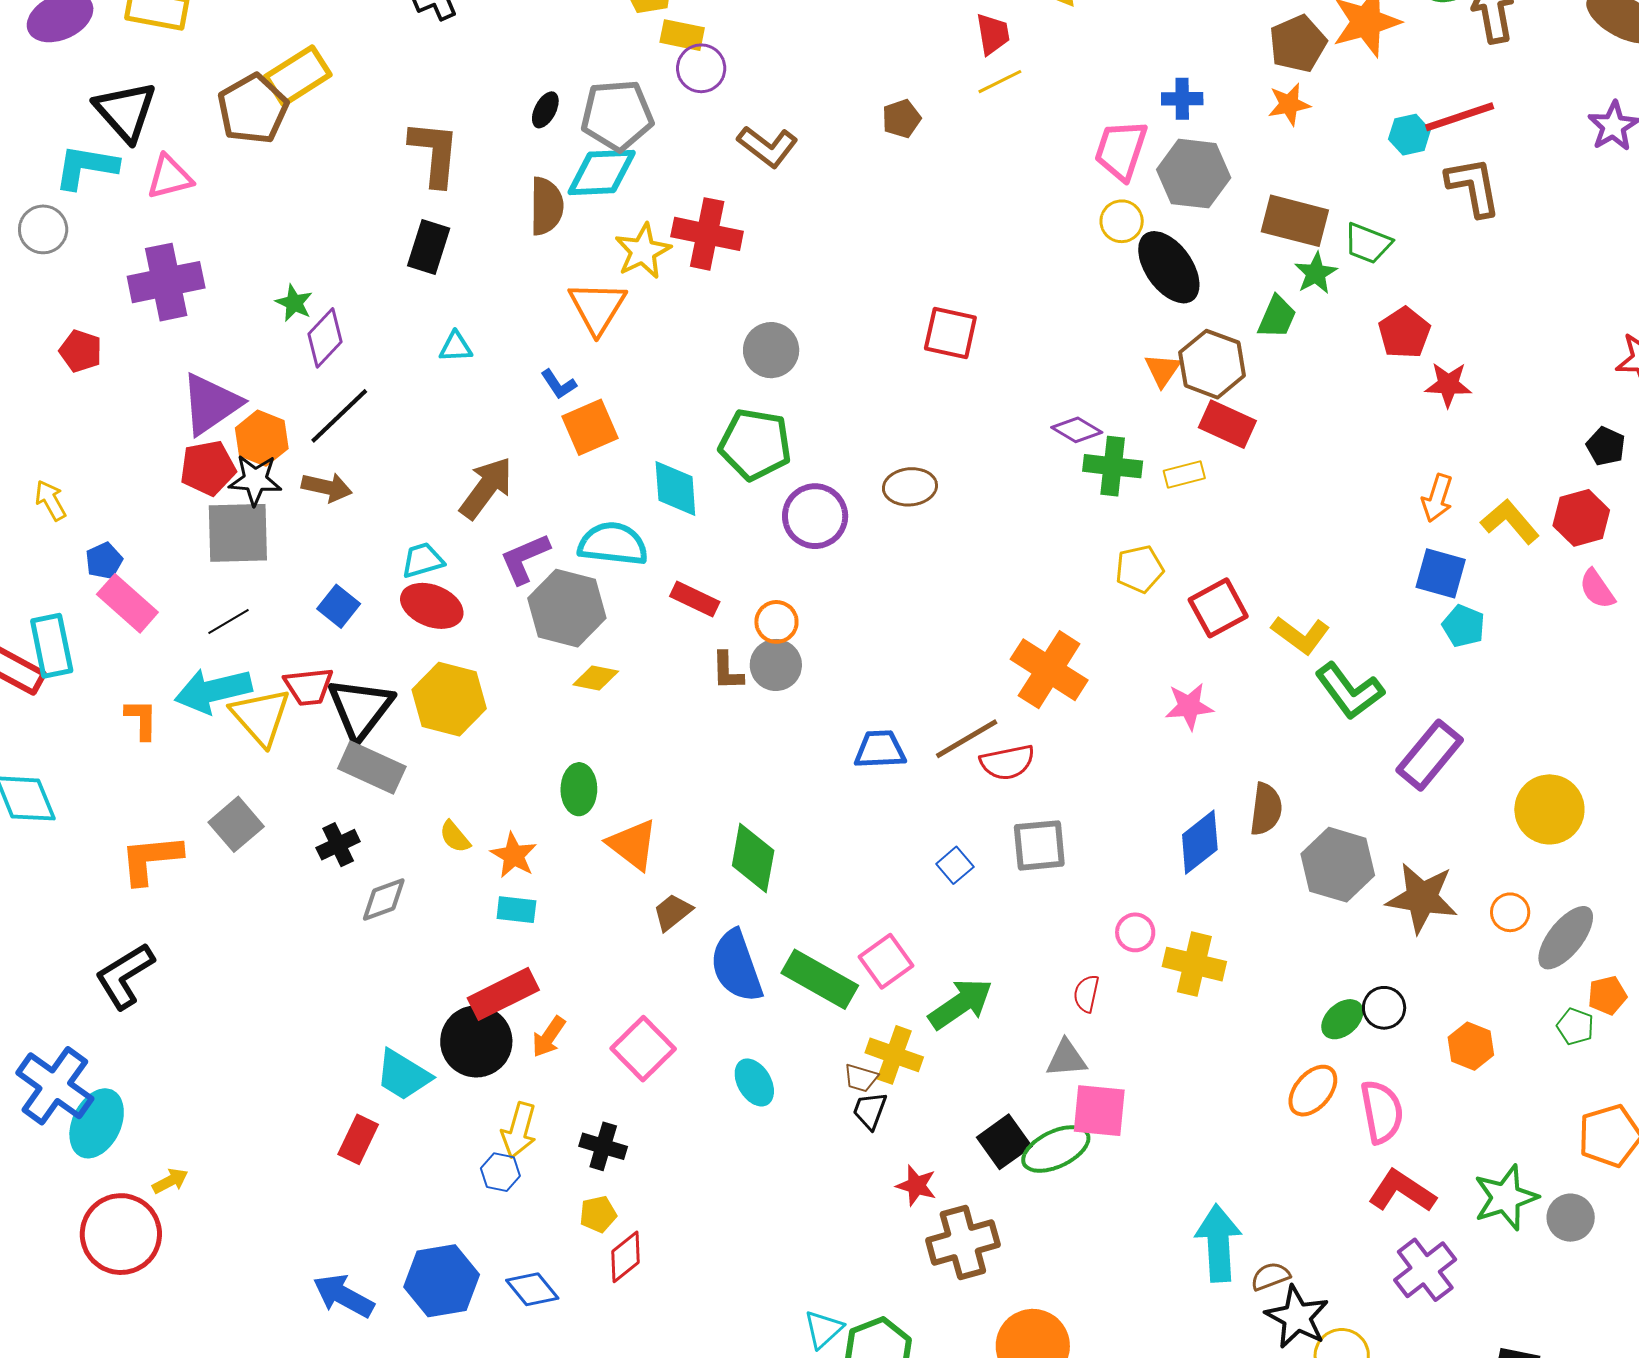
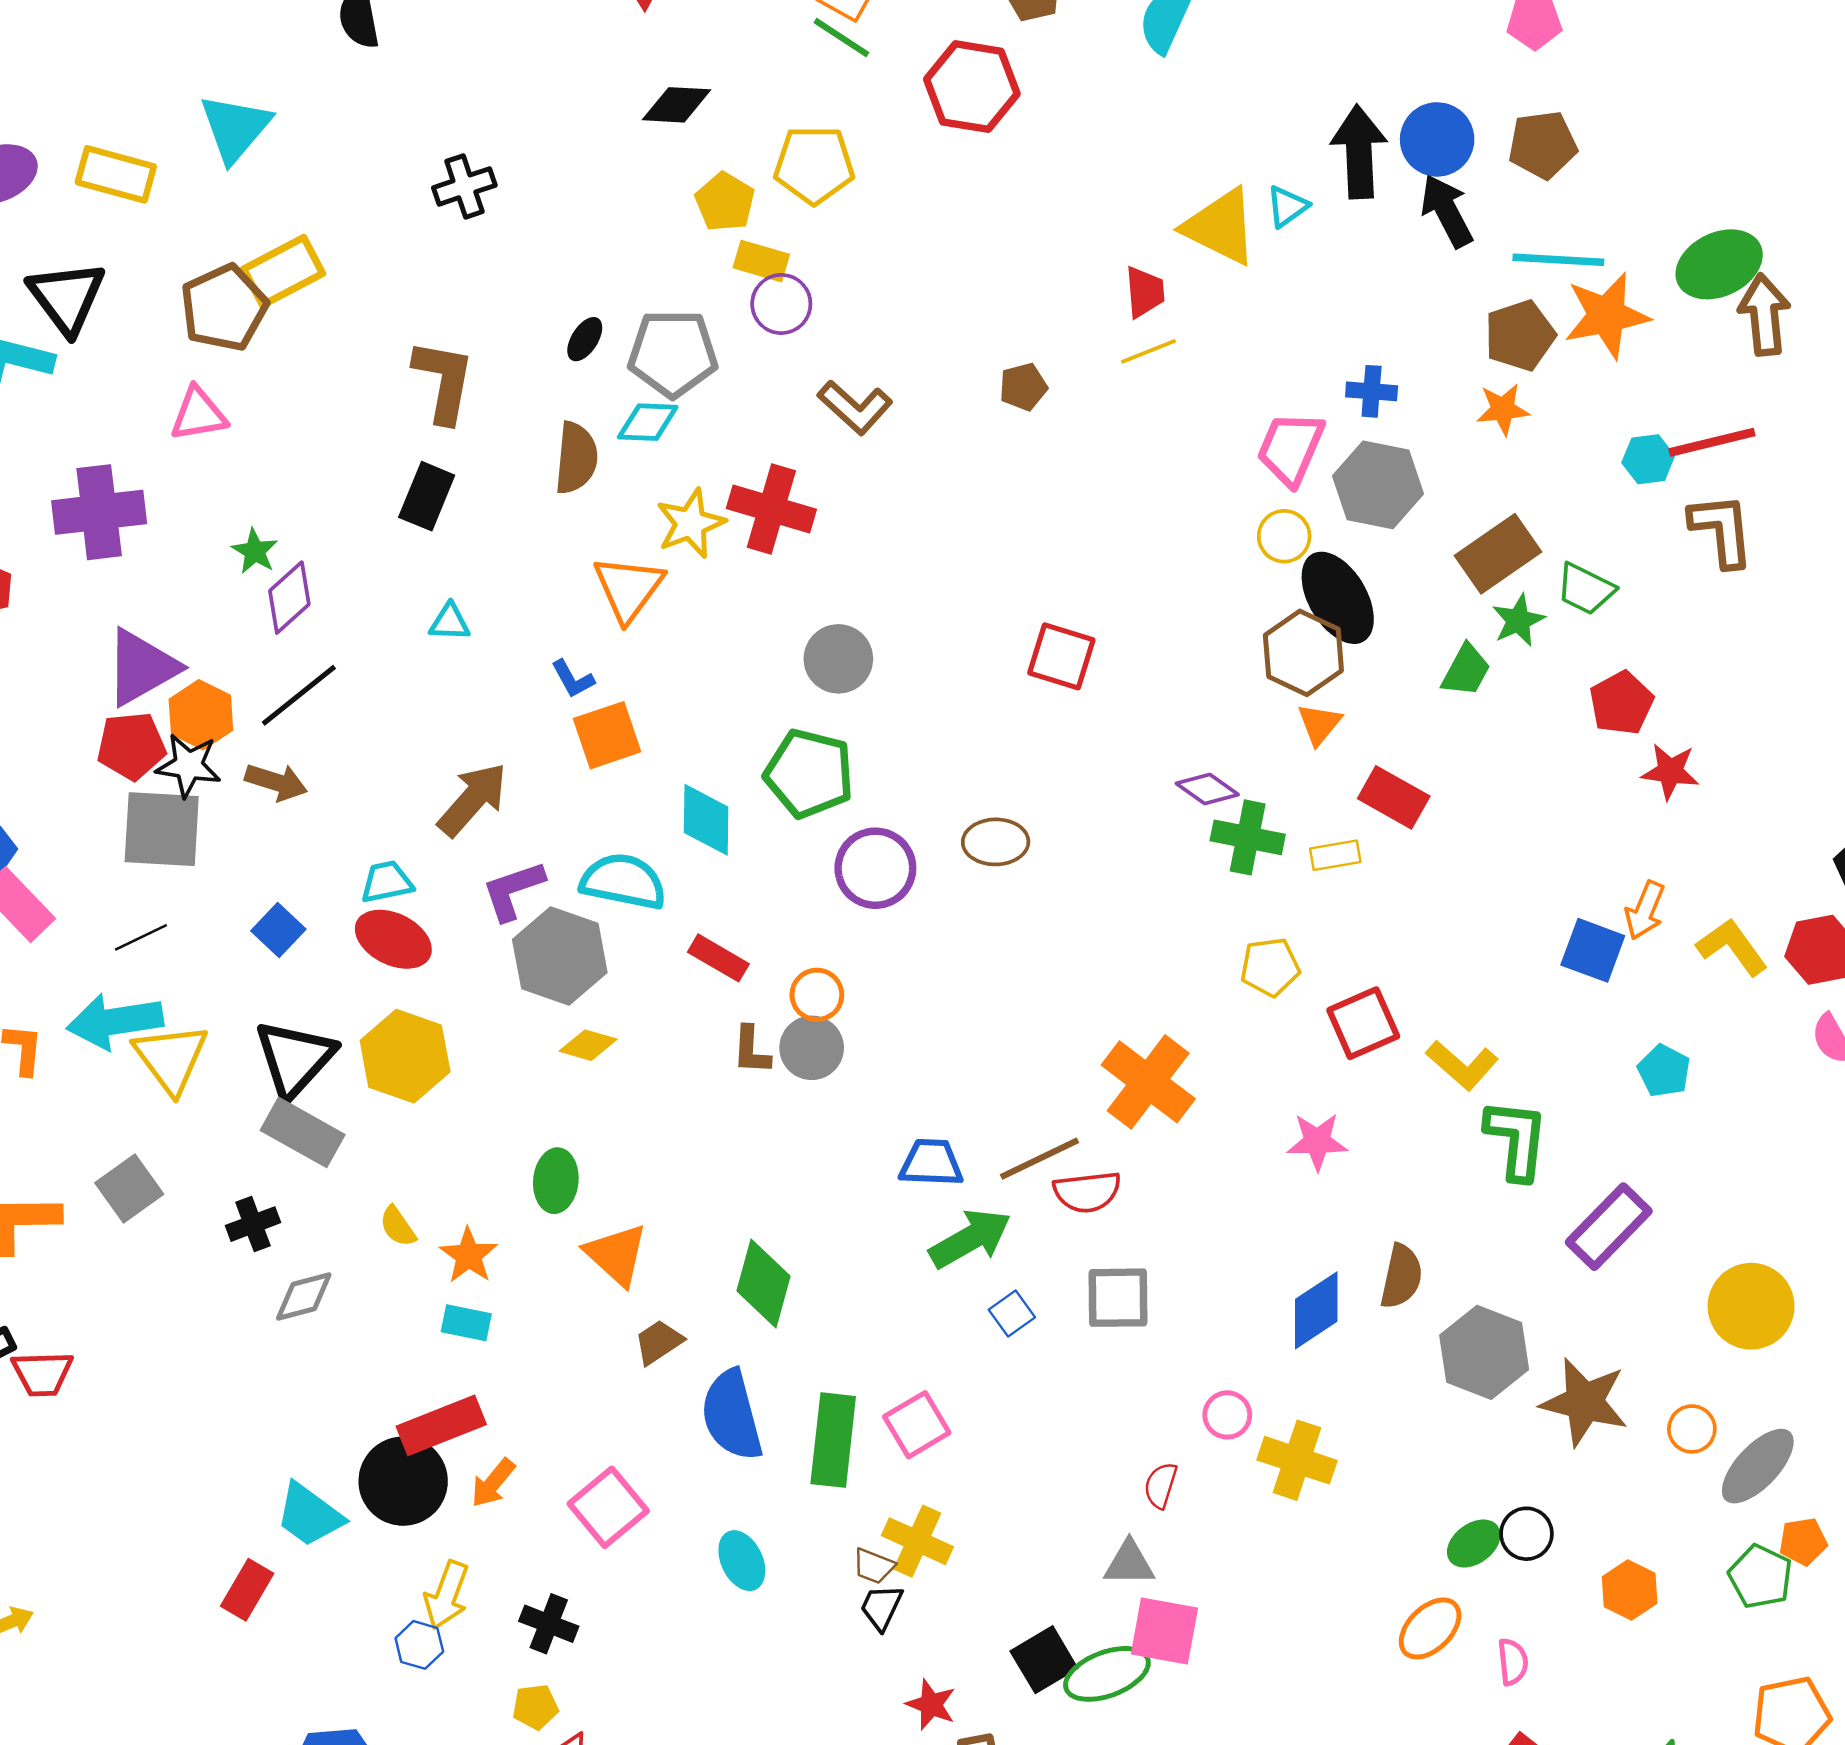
cyan diamond: (602, 172) -> (648, 422), size x0.7
pink triangle: (170, 177) -> (198, 414), moved
brown rectangle: (1295, 221) -> (1498, 554), turned -54
brown hexagon: (1212, 364) -> (1303, 653), moved
blue square: (1441, 573) -> (1593, 950), moved
red trapezoid: (309, 687) -> (42, 1373), moved
green L-shape: (1349, 691) -> (1516, 1139), turned -142
green rectangle: (820, 979) -> (833, 1440), turned 62
green arrow: (961, 1004) -> (970, 1239), moved
green pentagon: (1575, 1026) -> (1760, 1577), size x1.4
pink semicircle: (1382, 1112) -> (1513, 1662), size x0.6

